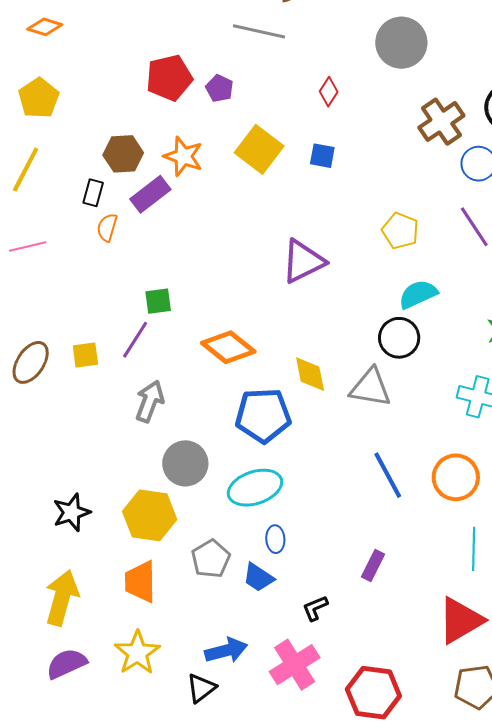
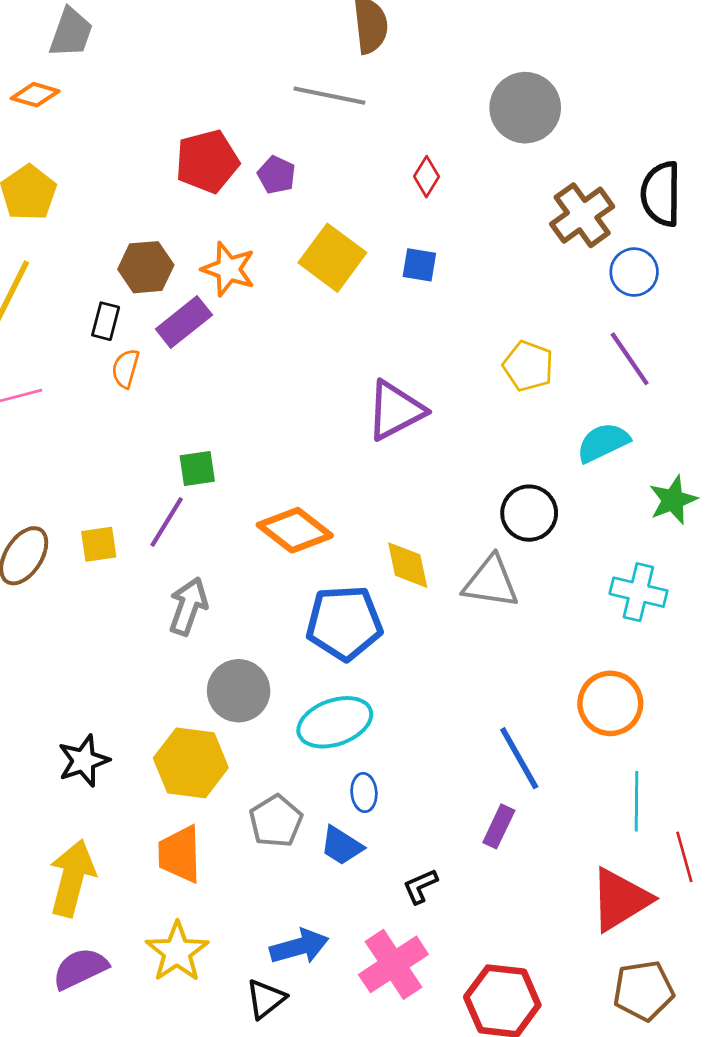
cyan semicircle: (418, 294) -> (603, 442), moved
blue line: (388, 475) -> (519, 758), moved

